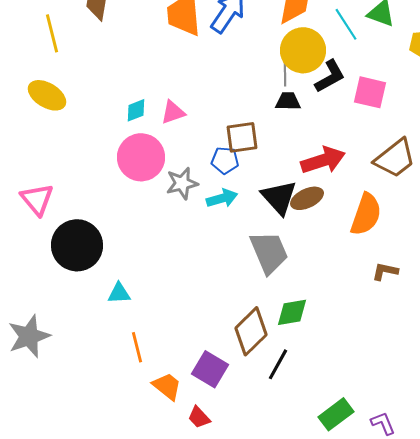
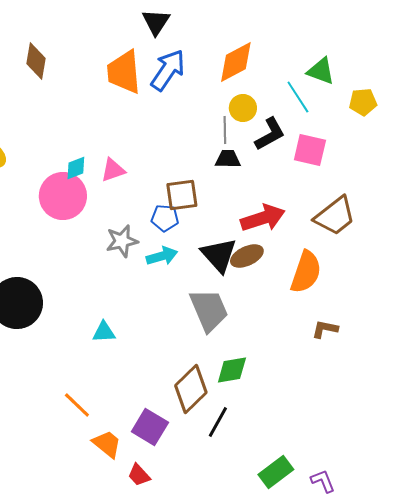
cyan line: (346, 24) -> (298, 97), moved
yellow circle: (303, 50) -> (243, 108), size x0.6
pink circle: (141, 157) -> (63, 196), moved
cyan triangle: (119, 293) -> (104, 332), moved
orange line: (137, 347) -> (77, 405), turned -32

